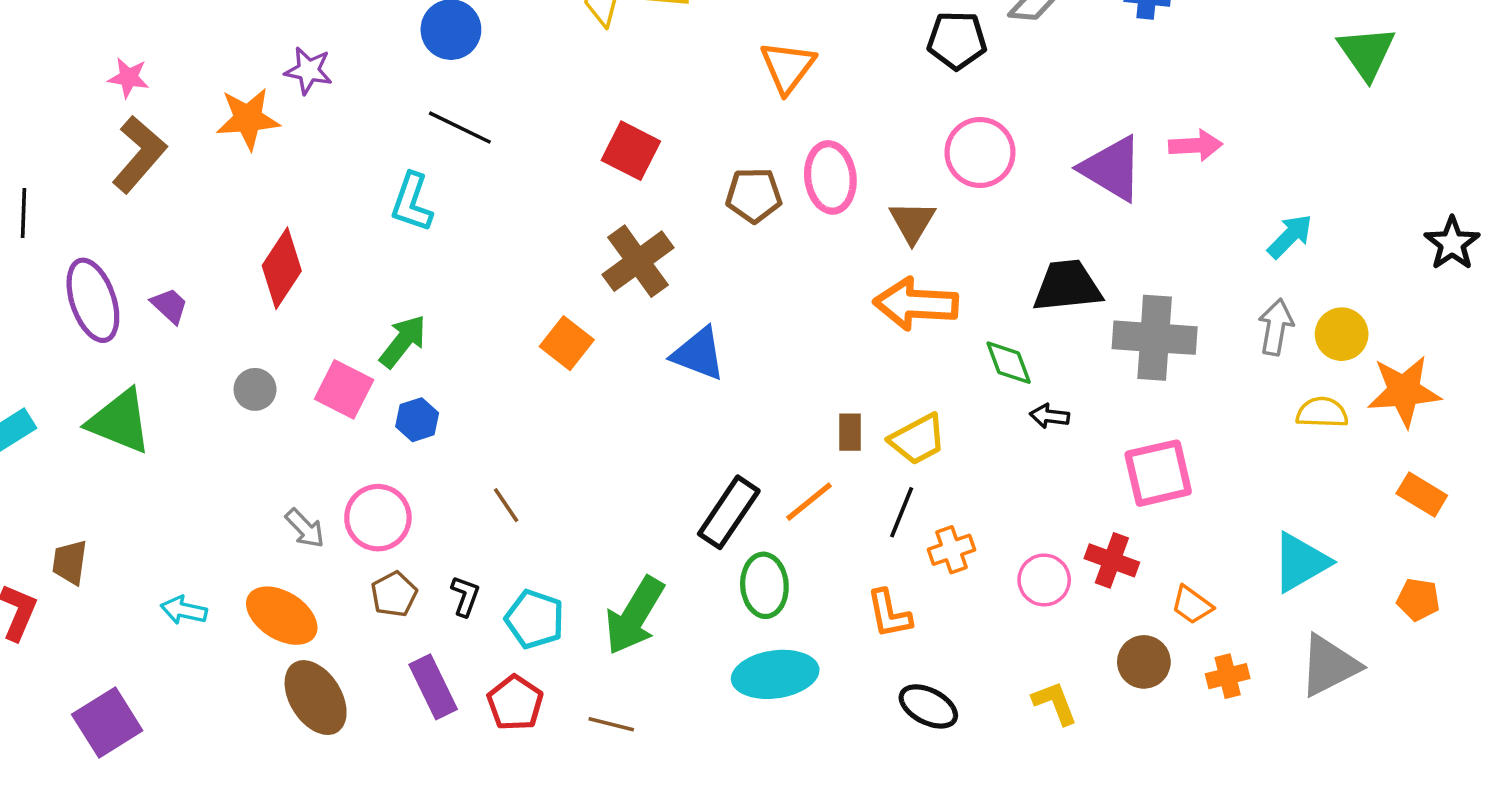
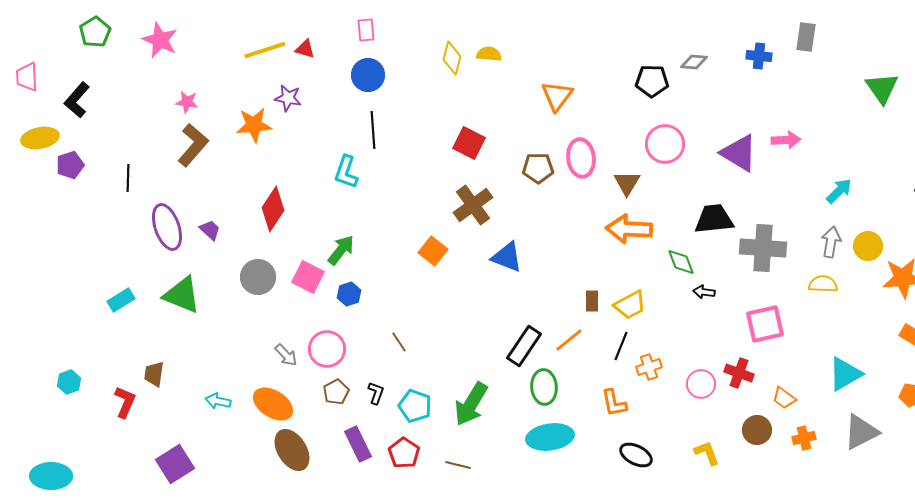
black line: (460, 128) -> (373, 130), turned 60
gray circle: (255, 389) -> (258, 277), size x1.5
yellow semicircle: (1322, 413) -> (823, 284), moved

